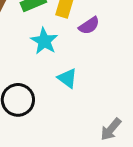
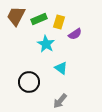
gray arrow: (111, 129) -> (60, 101), moved

